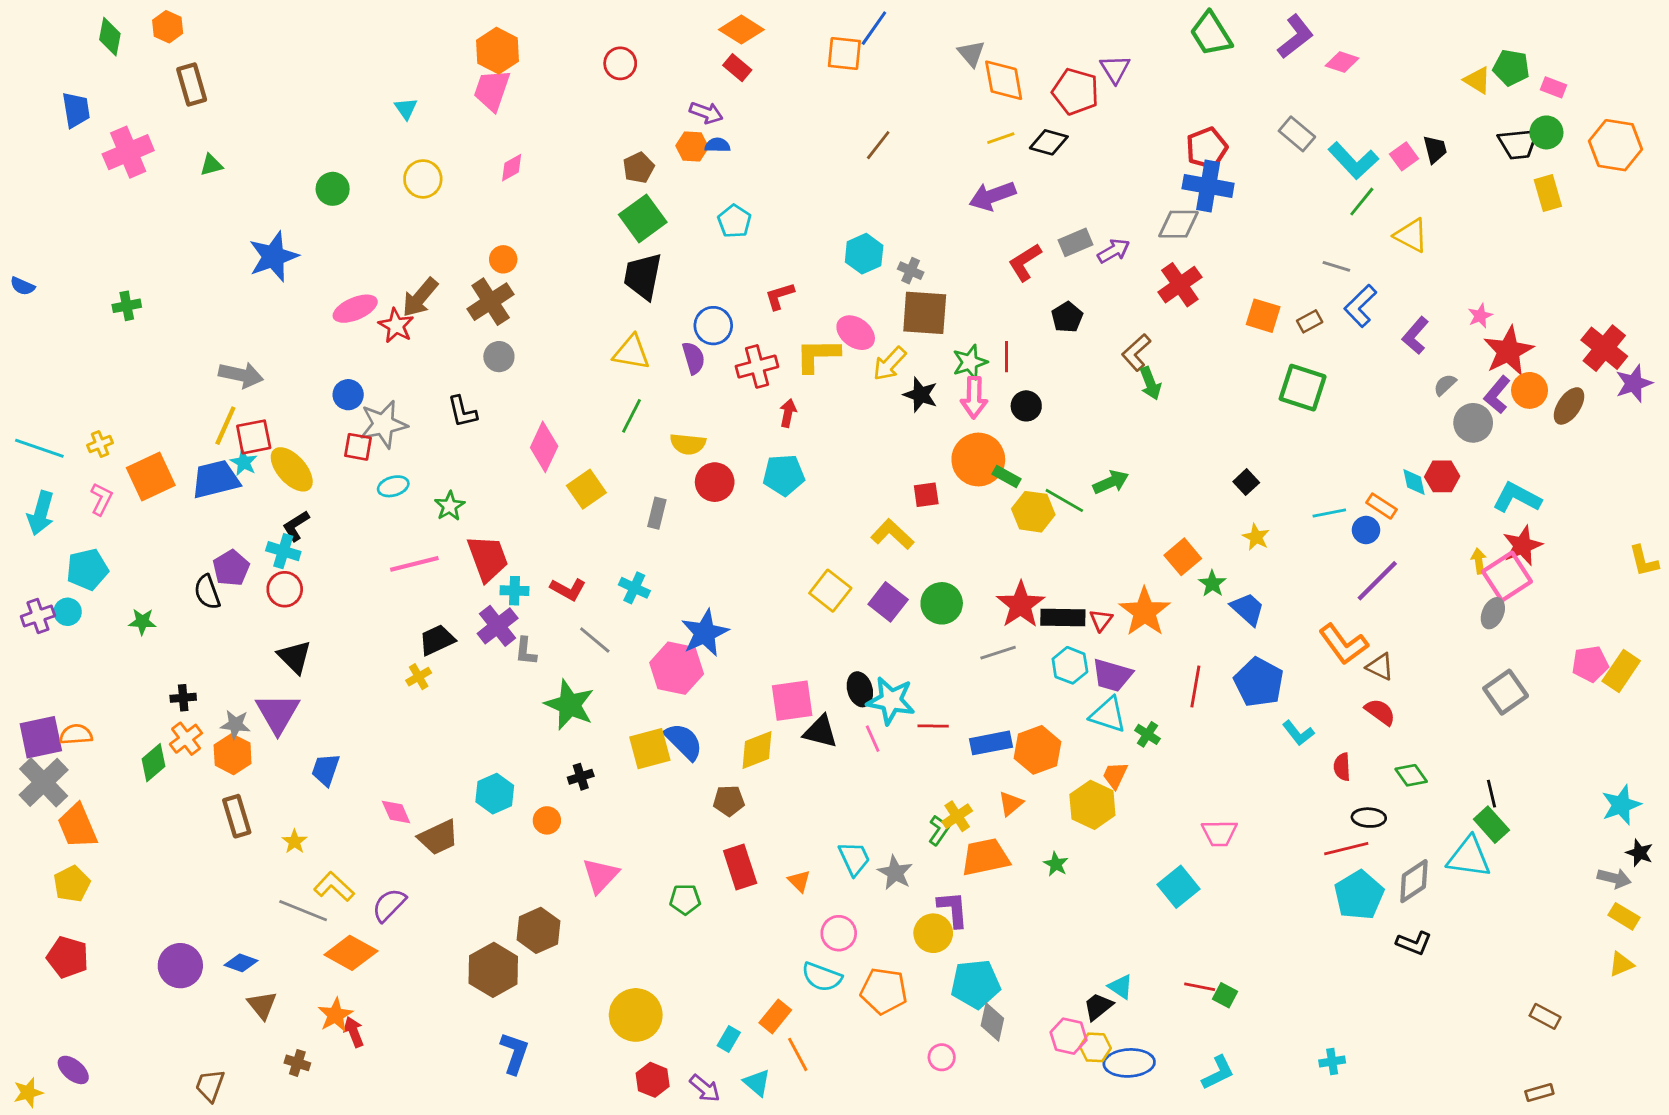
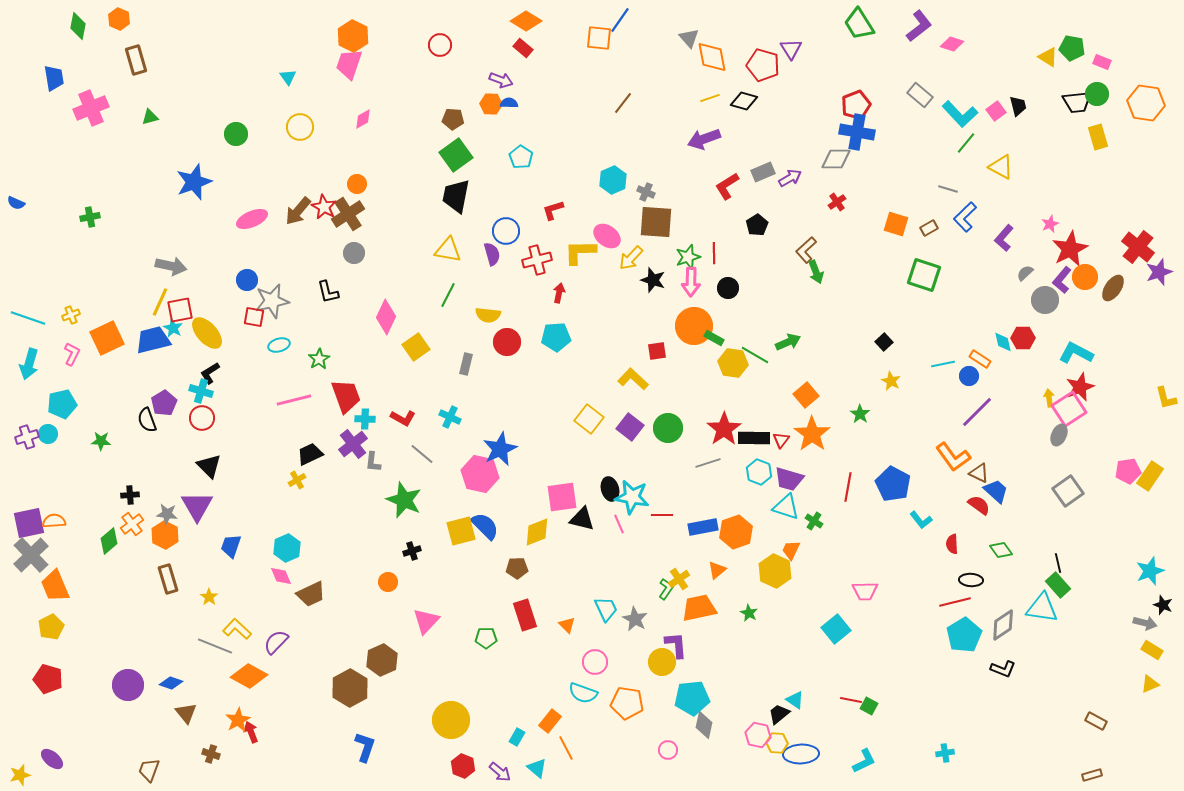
brown pentagon: (639, 168) -> (453, 119), turned 30
red cross: (1180, 285) -> (837, 202), size x0.6
red star: (396, 326) -> (324, 207), moved
orange square: (1183, 557) -> (806, 395), moved
blue trapezoid: (1248, 609) -> (996, 491), moved
cyan hexagon: (495, 794) -> (287, 548), moved

